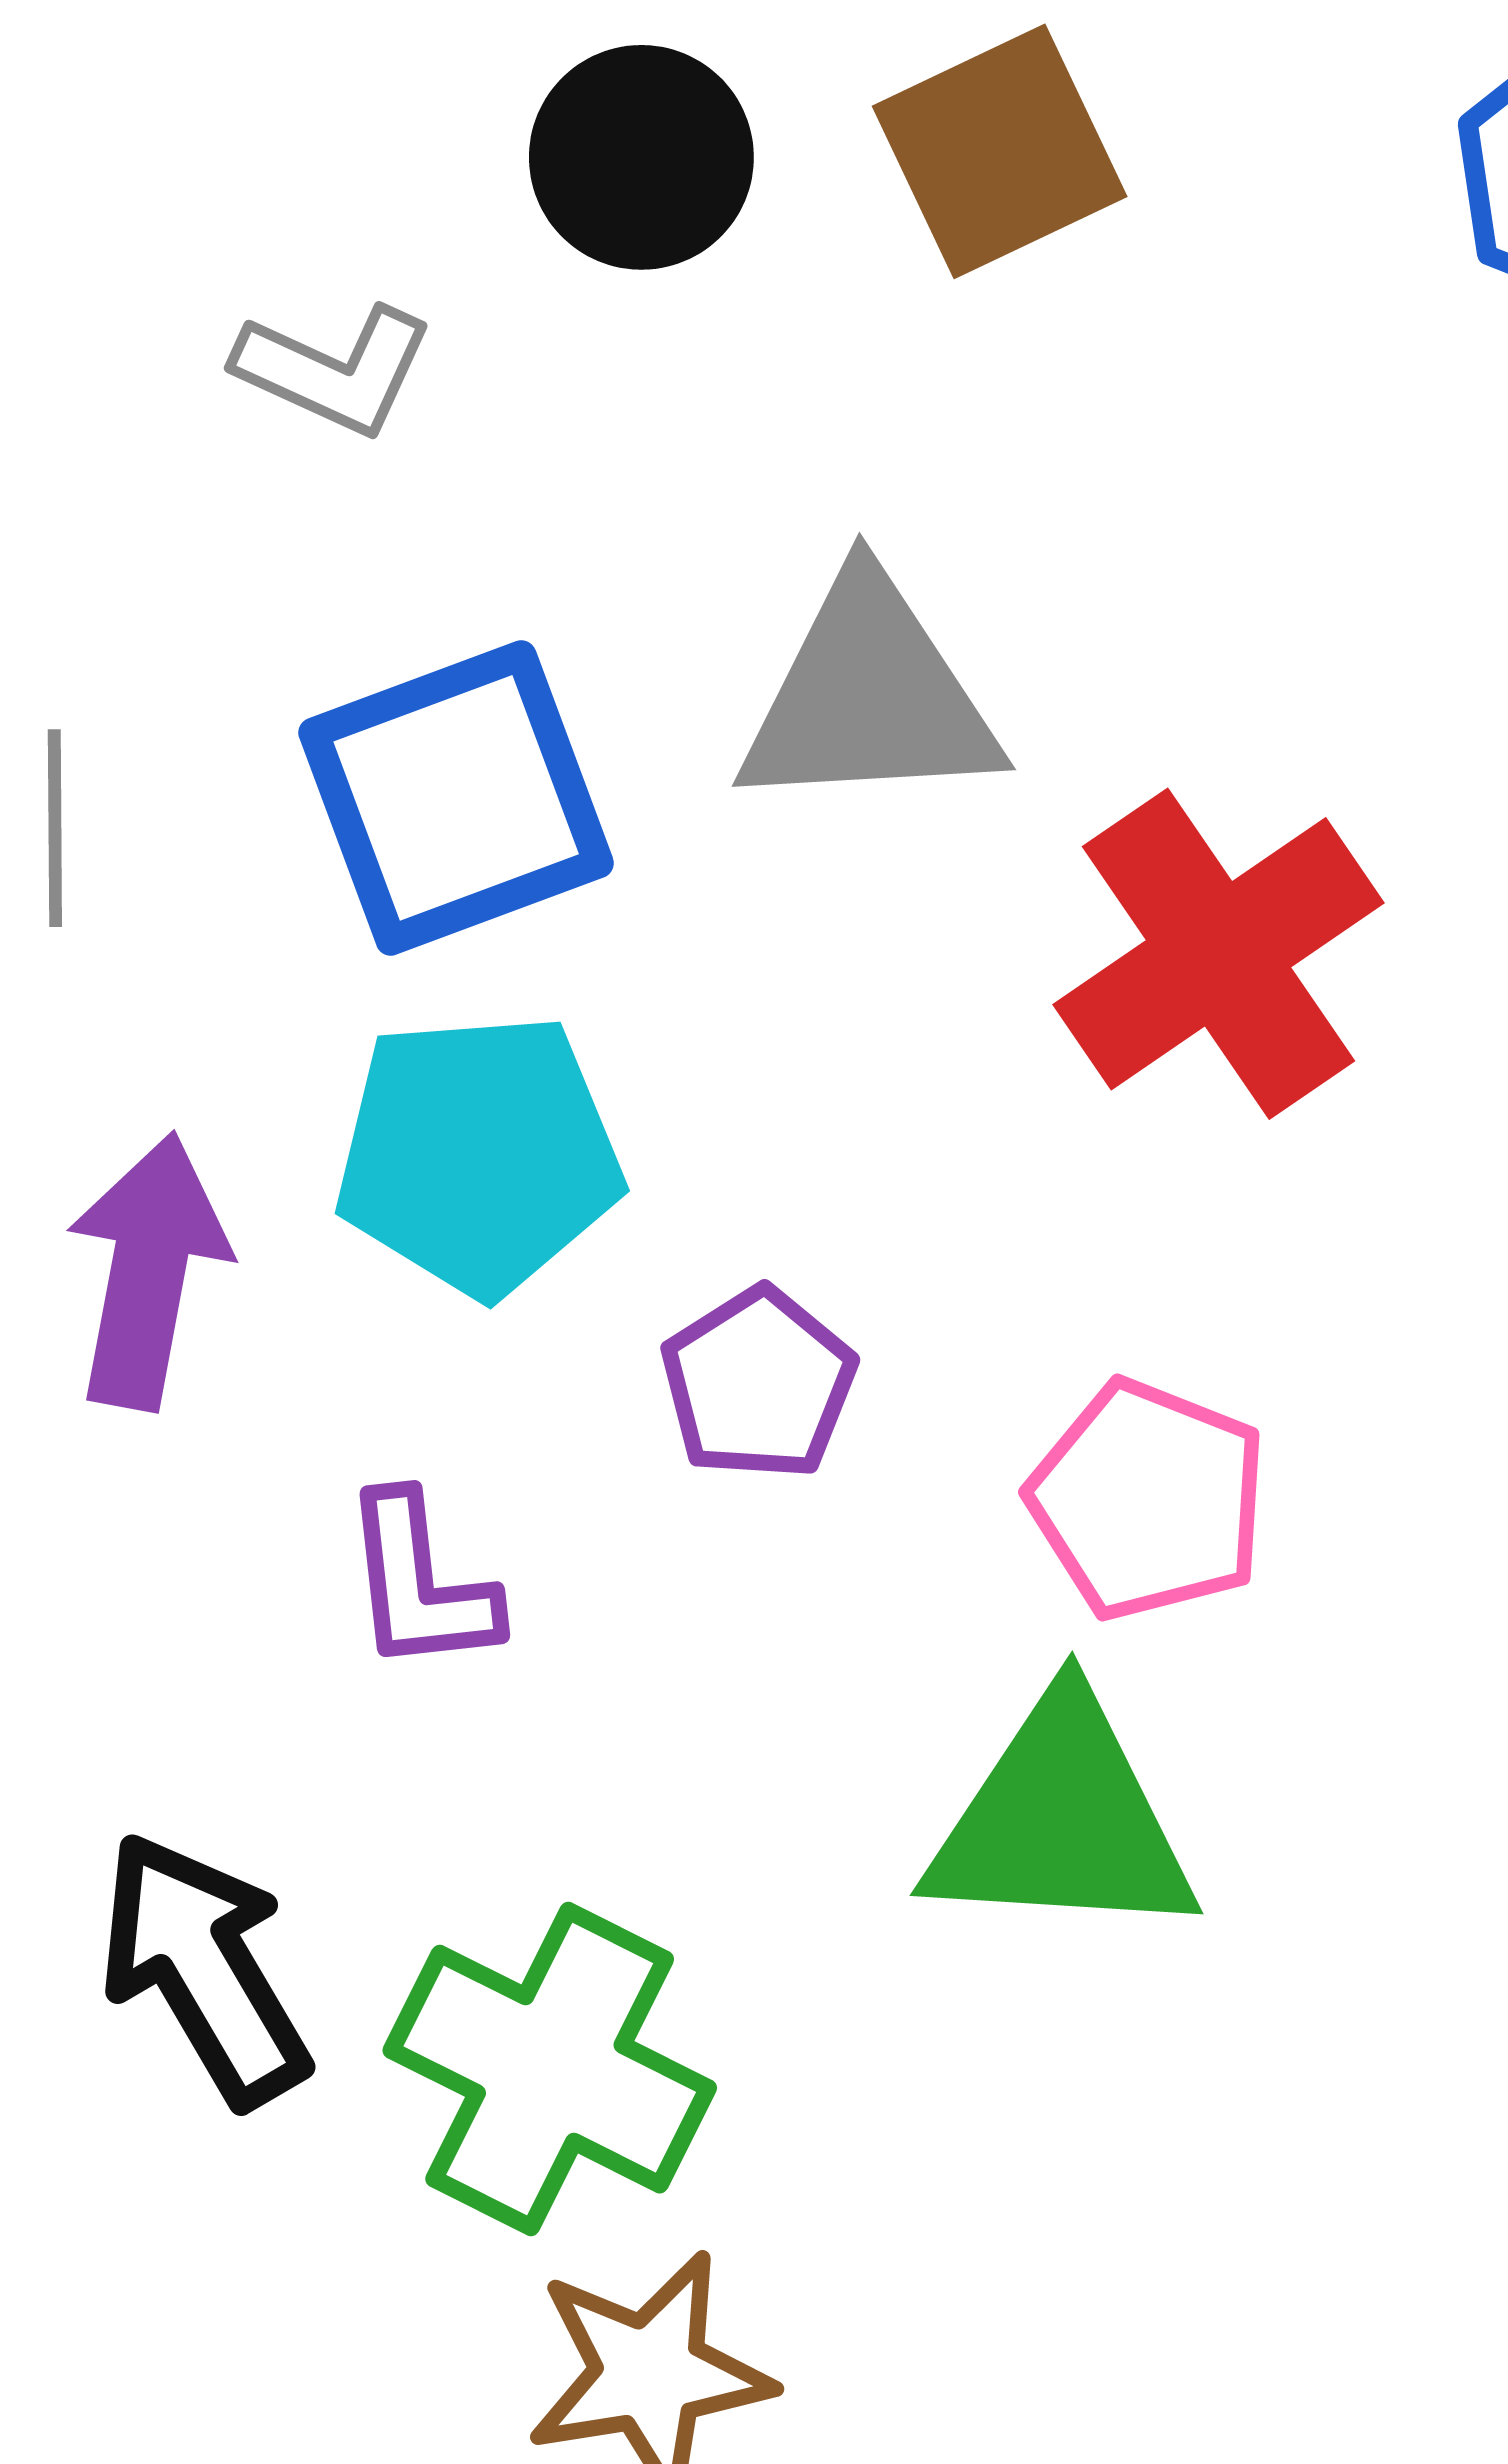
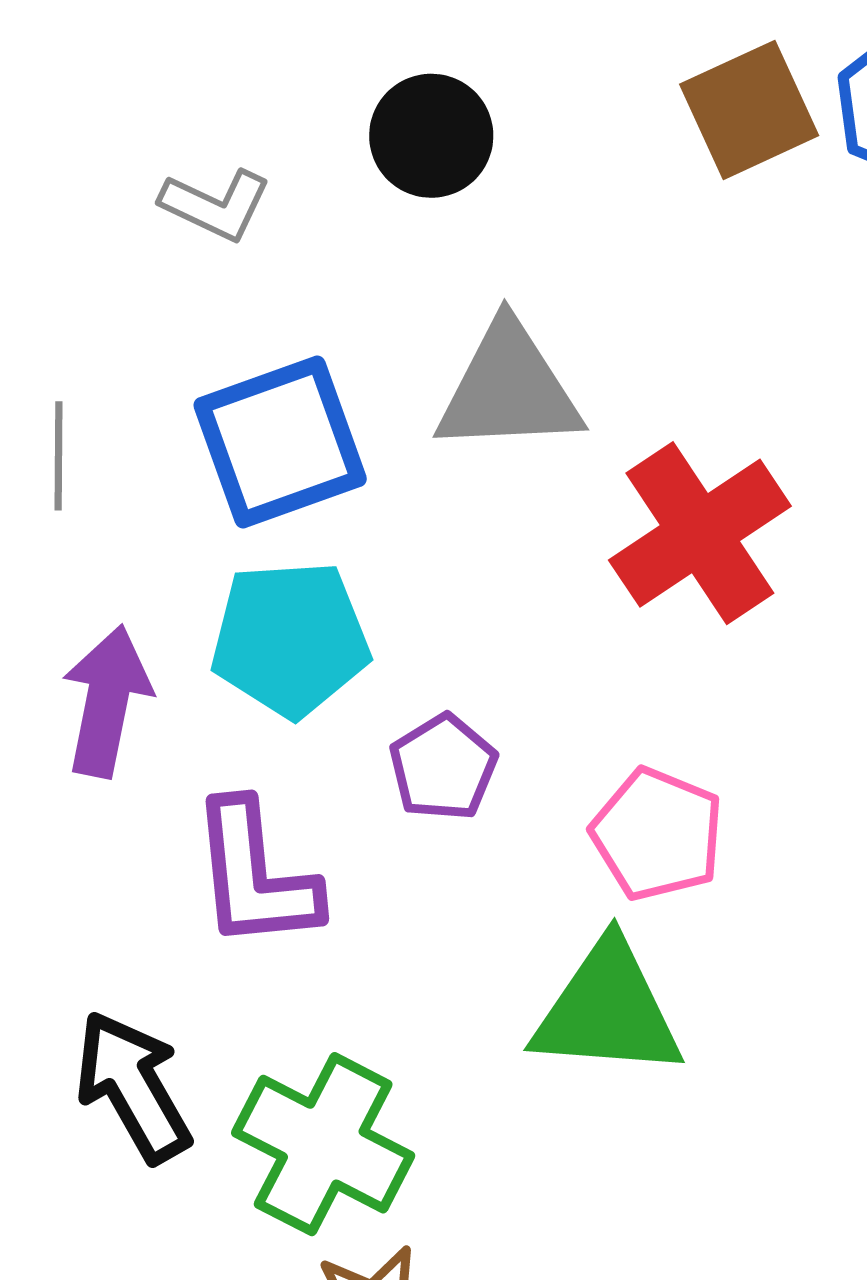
brown square: (1000, 151) -> (749, 110), moved
black circle: (641, 157) -> (431, 136), moved
purple L-shape: (420, 1583) -> (255, 875), size x1.5

